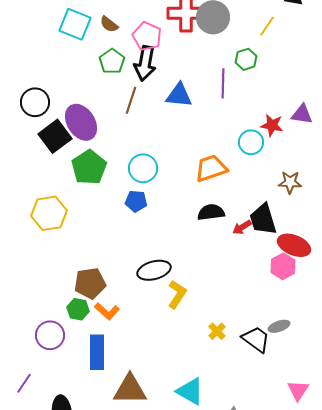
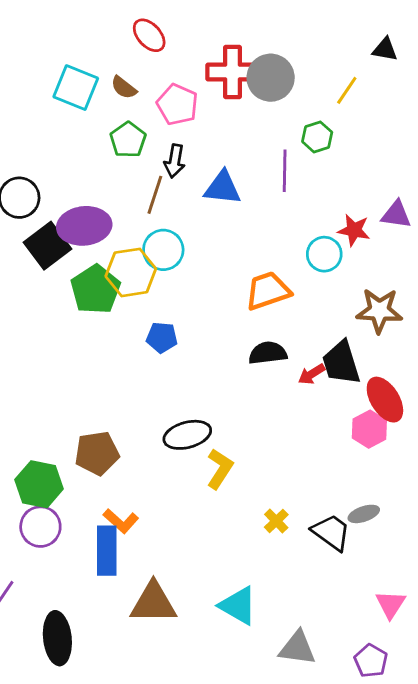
black arrow: (145, 63) -> (175, 161), moved, size x0.7
purple ellipse: (81, 122) -> (84, 226), turned -63
cyan circle: (143, 168) -> (163, 250), moved
brown star: (290, 182) -> (379, 311), size x1.4
yellow hexagon: (49, 213) -> (131, 272), moved
red ellipse: (294, 245) -> (385, 400), turned 36
green hexagon: (78, 309) -> (39, 484), moved, size x1.5
orange L-shape: (107, 311) -> (121, 521), moved

